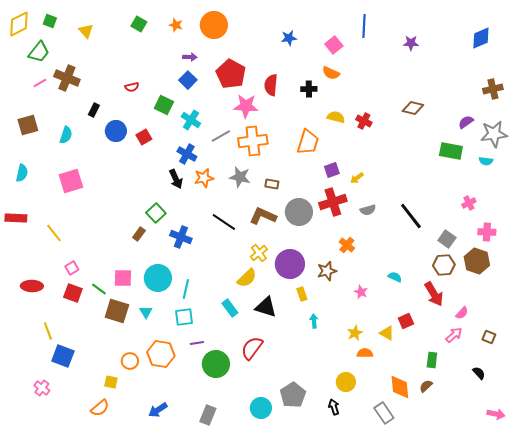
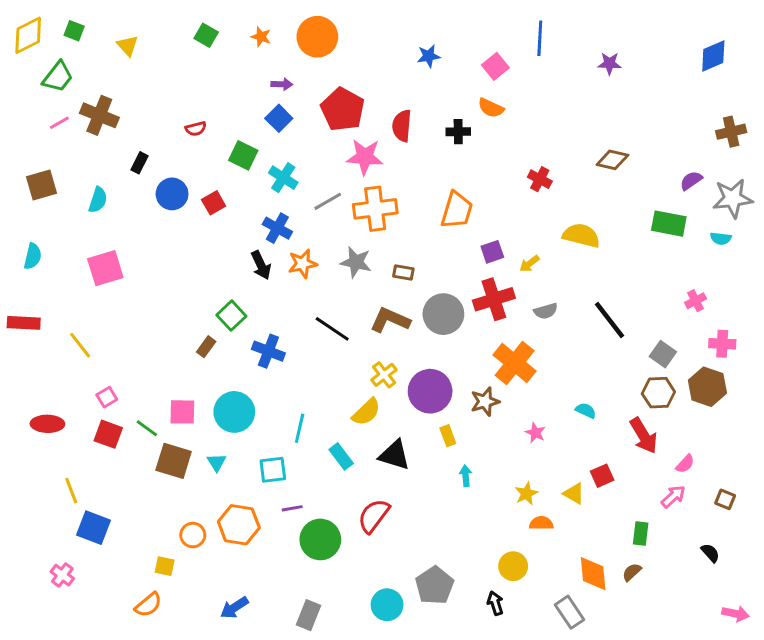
yellow semicircle: (336, 117) -> (581, 235), moved, size x1.4
orange cross: (347, 245) -> (515, 363), size x1.8
cyan line: (186, 289) -> (300, 428), moved

